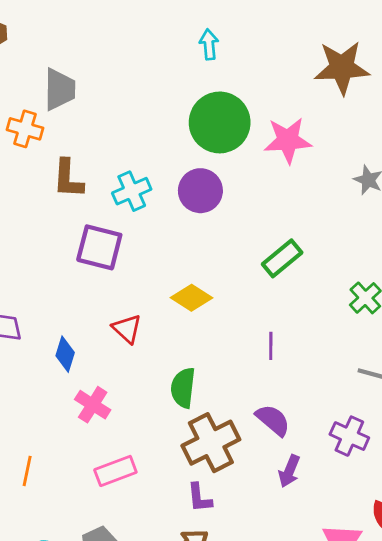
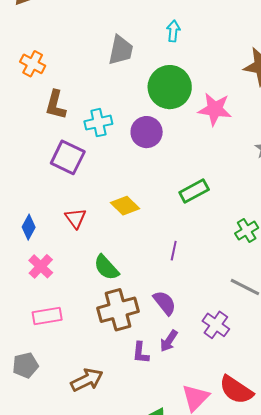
gray trapezoid: (60, 89) -> (121, 50), moved
green semicircle: (183, 388) -> (106, 267), turned -60
purple L-shape: (199, 498) -> (141, 353), moved

